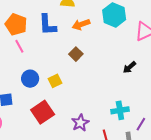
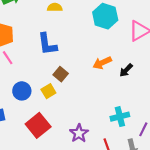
orange arrow: (81, 24) -> (102, 63), moved
blue L-shape: (47, 25) -> (47, 44), moved
brown square: (76, 54) -> (61, 74), moved

